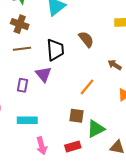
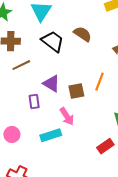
black trapezoid: (55, 50) -> (53, 41), moved, turned -30
brown square: (77, 116) -> (76, 91), moved
pink arrow: (42, 146) -> (67, 116), moved

